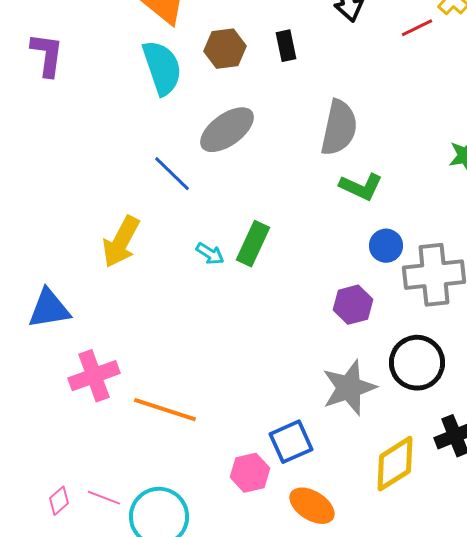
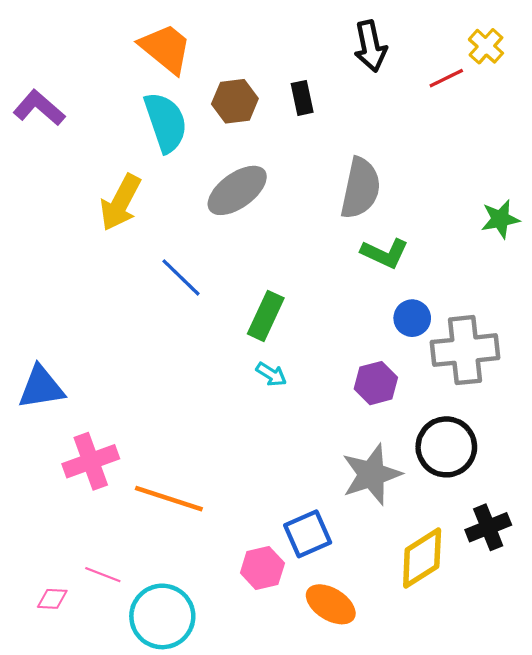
purple L-shape: (47, 55) -> (39, 108), turned -57
blue line: (172, 174) -> (181, 277), moved
yellow arrow: (121, 242) -> (120, 203), moved
cyan arrow: (210, 254) -> (271, 374), moved
pink line: (104, 498) -> (103, 575), moved
pink diamond: (59, 501) -> (52, 599), turned 44

